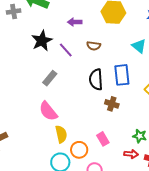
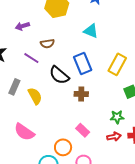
purple line: (66, 50) -> (31, 58), moved
black semicircle: (96, 79) -> (59, 75), turned -30
pink semicircle: (48, 111) -> (24, 132), moved
yellow semicircle: (61, 134) -> (35, 96), moved

